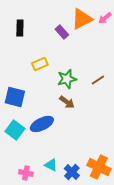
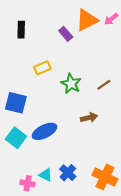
green star: (67, 79) -> (71, 84), turned -30
brown arrow: (67, 102) -> (89, 118), moved, turned -49
cyan triangle: (51, 165) -> (46, 175), moved
blue cross: (72, 172) -> (68, 173), moved

